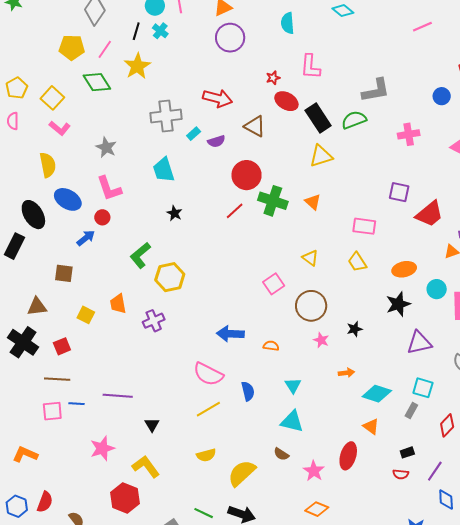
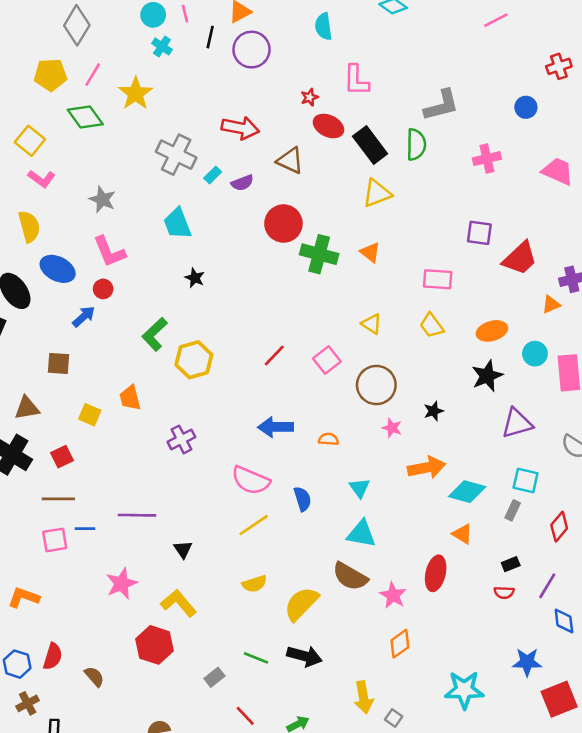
black line: (136, 31) -> (210, 37), moved
gray cross: (166, 116) -> (176, 155), turned 36
green semicircle: (354, 120) -> (416, 145), turned 115
red line: (235, 211) -> (274, 356), moved
purple cross: (154, 321) -> (181, 439), moved
orange arrow: (346, 373) -> (427, 468), size x1.8
brown semicircle: (281, 454) -> (350, 576), size x1.8
orange diamond: (317, 509) -> (400, 644), turned -55

